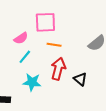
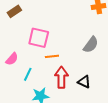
pink square: (45, 22) -> (39, 38), turned 30
pink semicircle: (21, 38) -> (12, 59), moved

